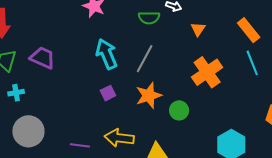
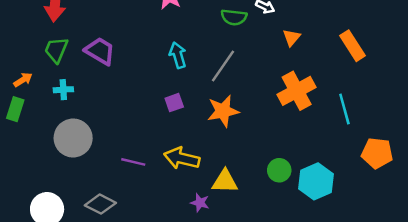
cyan arrow: (107, 54) -> (178, 55), size x0.7
cyan line: (252, 63) -> (344, 109), moved
green circle: (179, 110) -> (279, 170), moved

